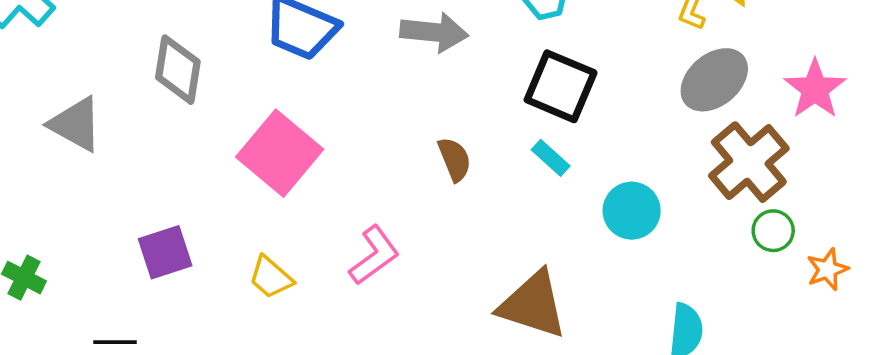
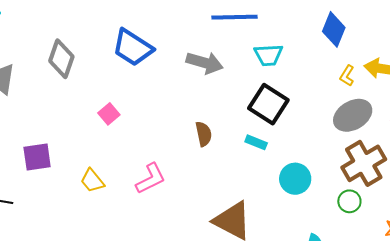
pink square: (280, 153) -> (109, 114), size x0.5
cyan rectangle: (551, 158) -> (256, 142), turned -30
green circle: (773, 231) -> (349, 201), moved

